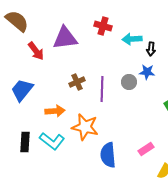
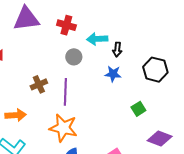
purple triangle: (65, 38) -> (26, 19), moved
gray circle: (129, 82) -> (74, 57), moved
orange star: (85, 127) -> (63, 128), moved

